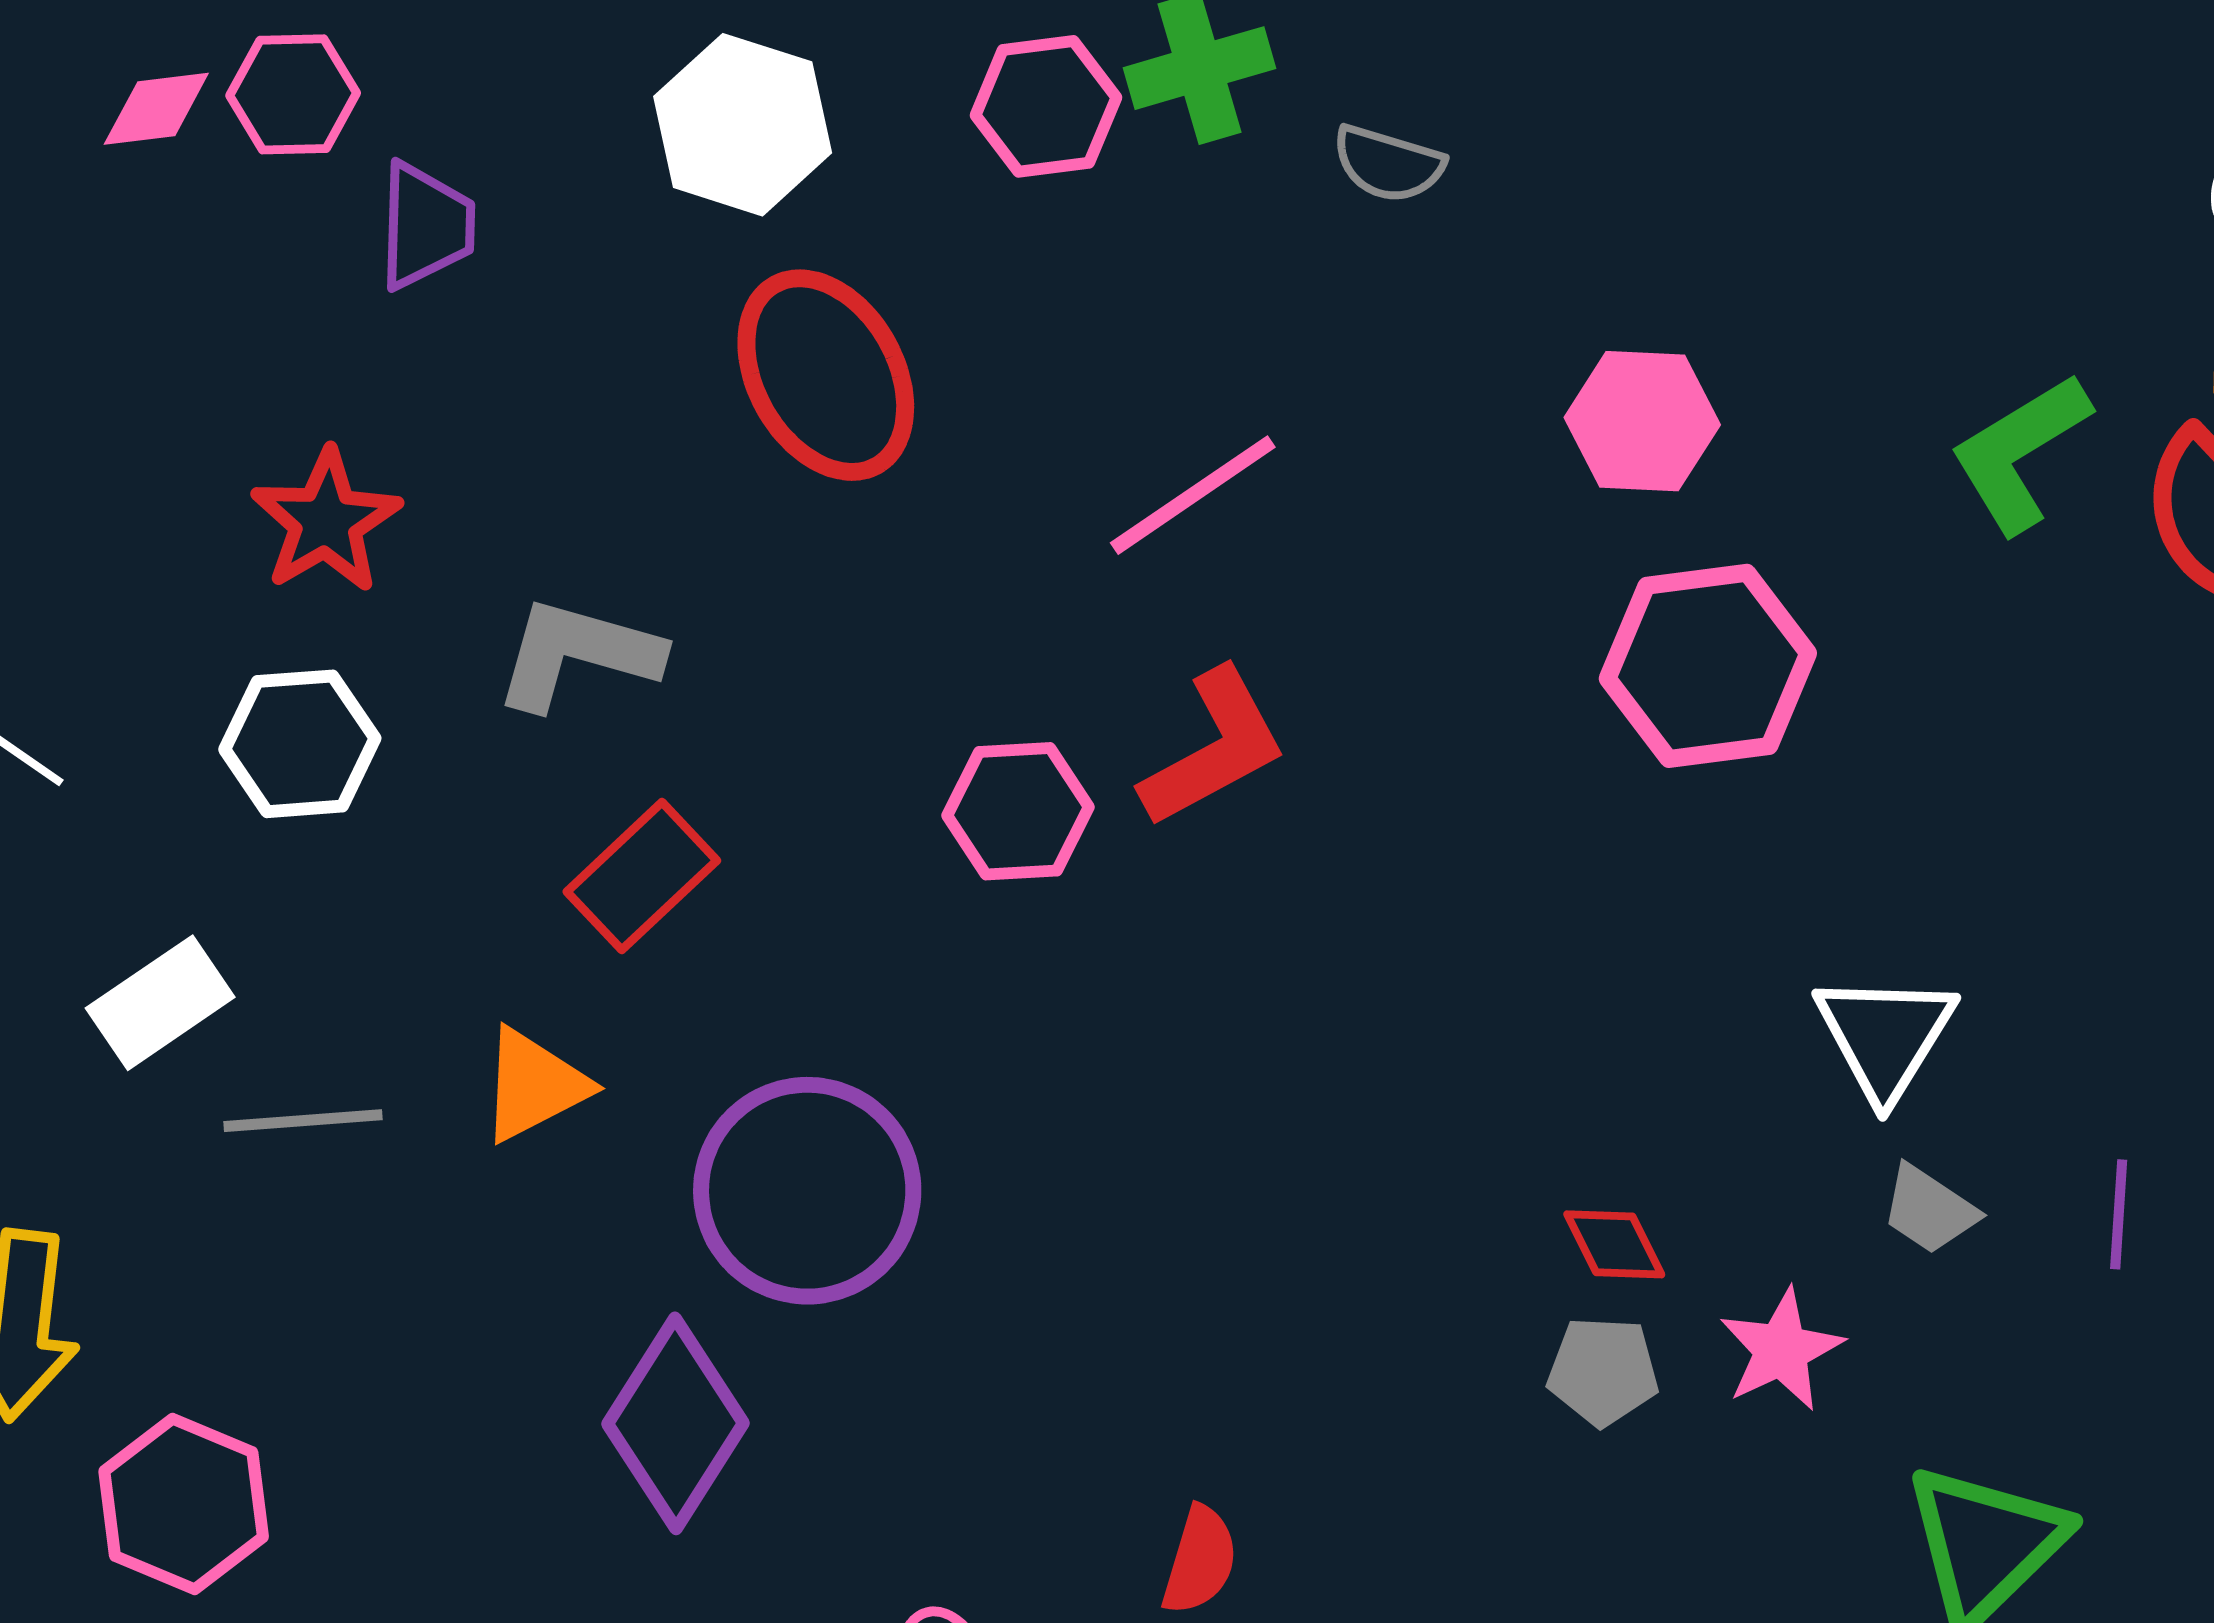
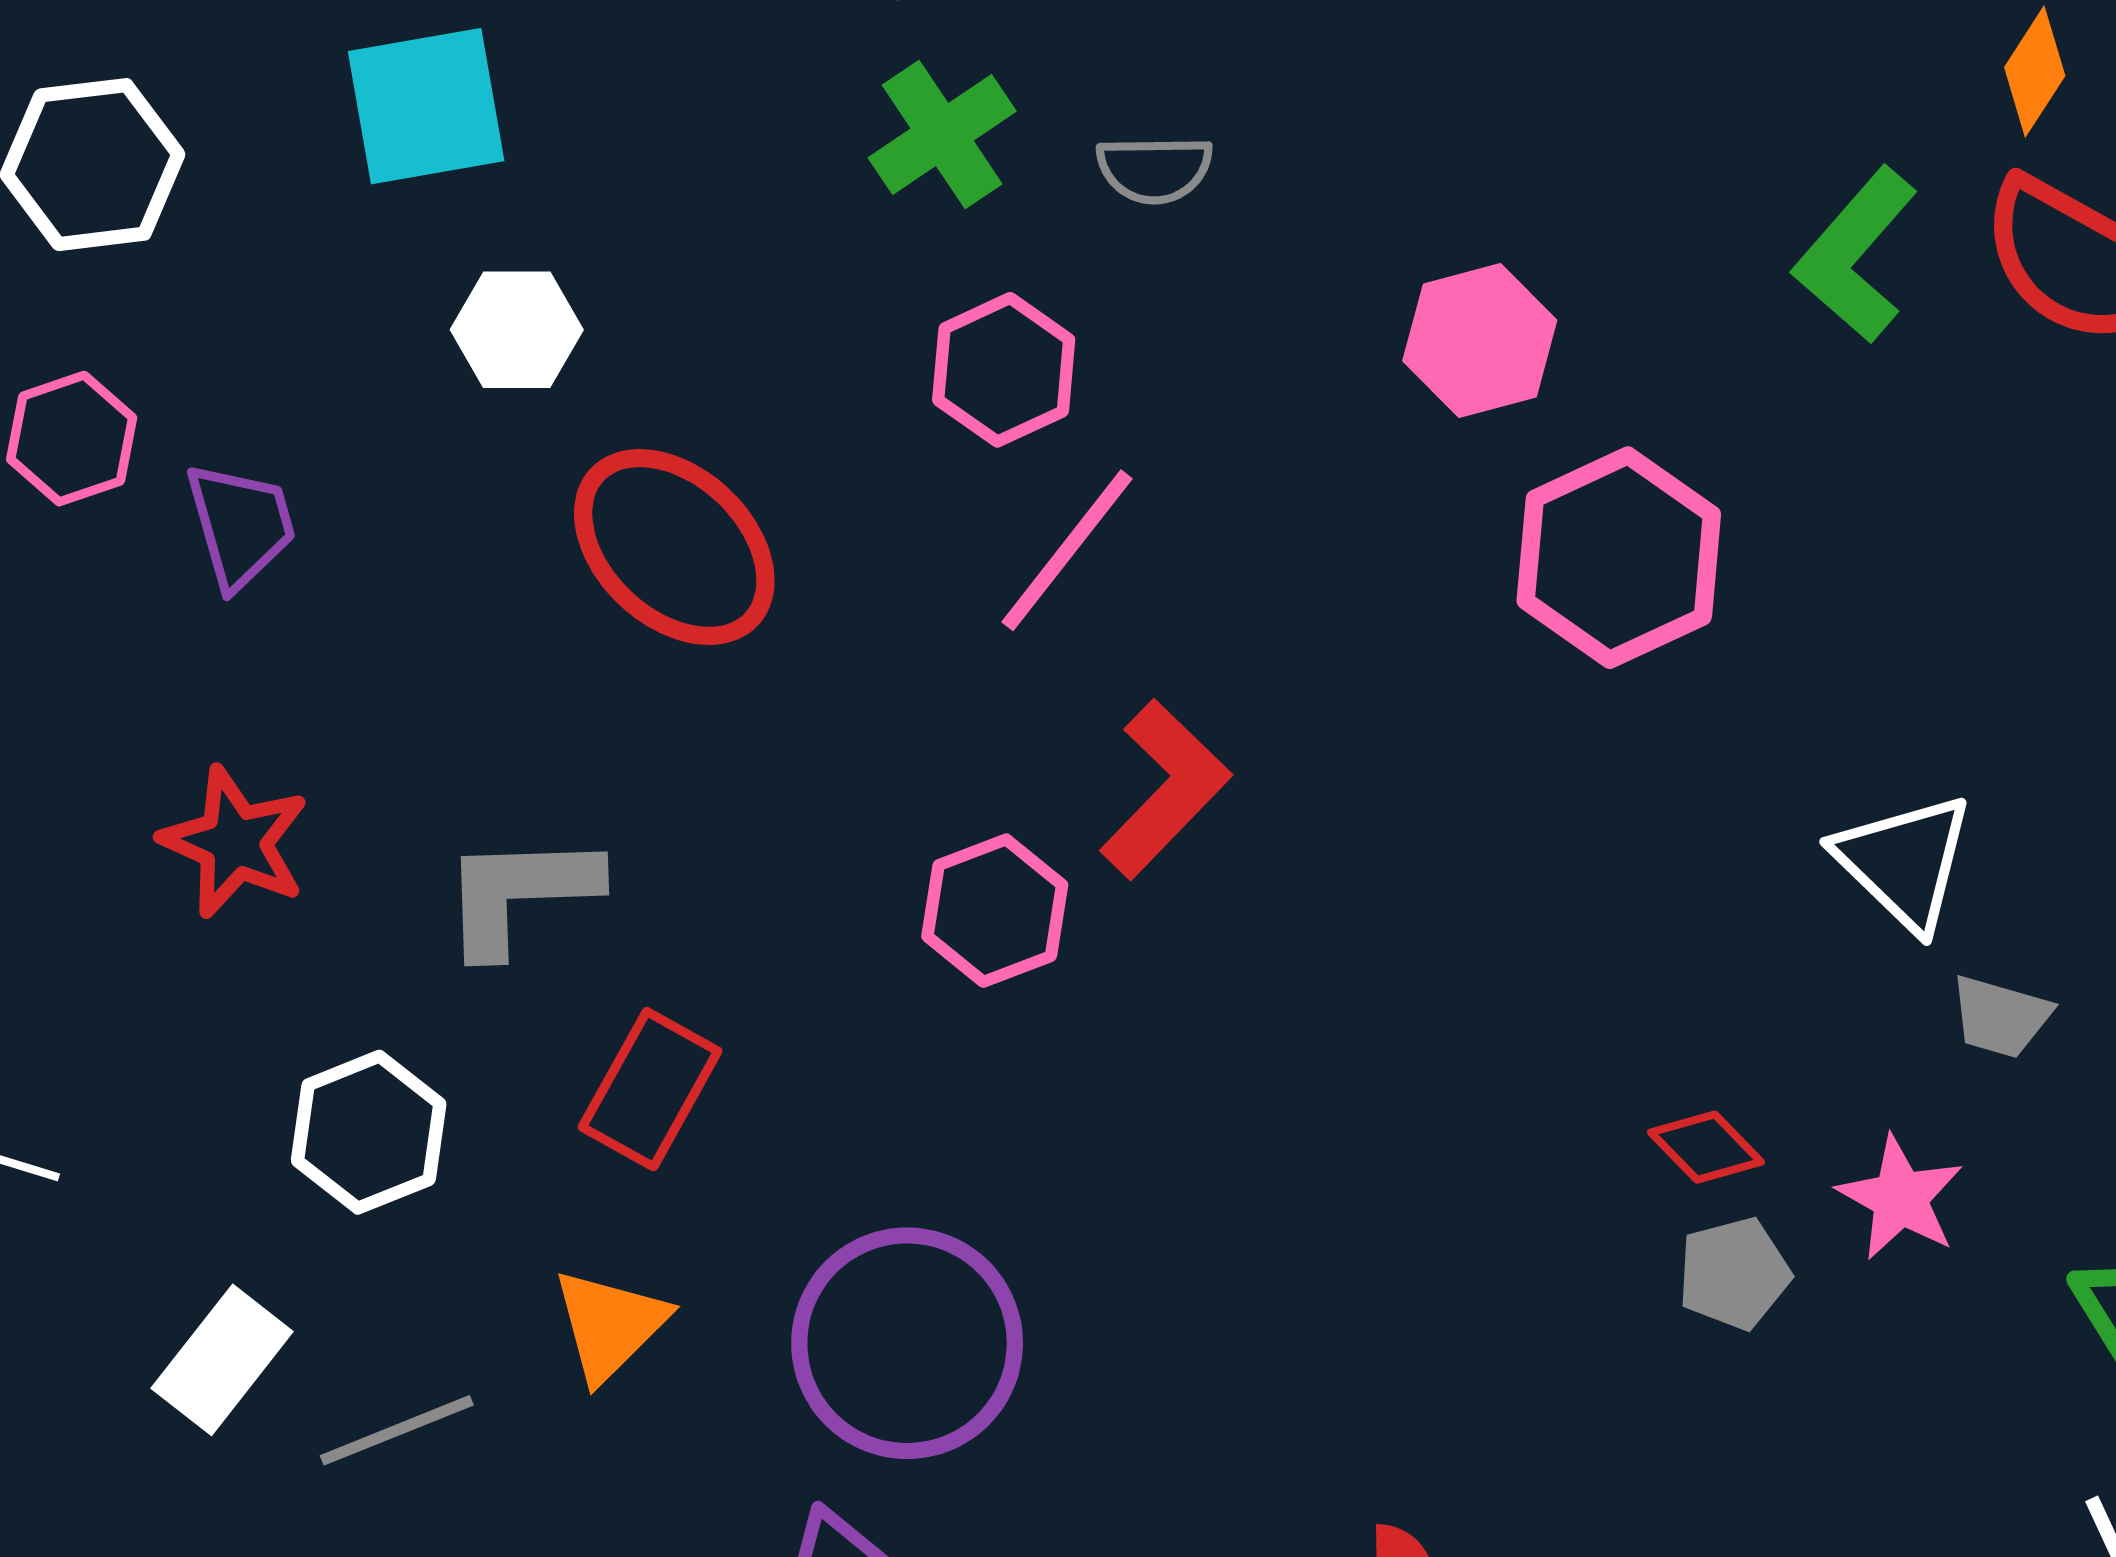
pink hexagon: (1046, 106) -> (1004, 370), moved
white hexagon: (743, 125) -> (517, 330), size x0.7
white hexagon: (300, 744) -> (369, 1132), moved

